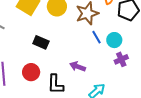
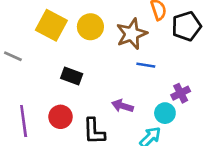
blue line: (96, 37) -> (146, 65), turned -48
cyan circle: (114, 40) -> (165, 113), moved

